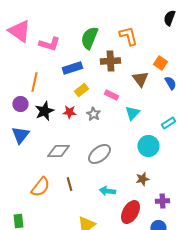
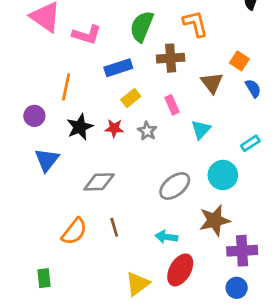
pink rectangle: (111, 95) -> (172, 105), turned 40
purple circle: (20, 104) -> (34, 116), moved
gray ellipse: (99, 154) -> (175, 186), moved
brown star: (142, 179) -> (215, 220), size x1.6
purple cross: (162, 201) -> (242, 251), size x1.5
red ellipse: (130, 212) -> (180, 270), moved

